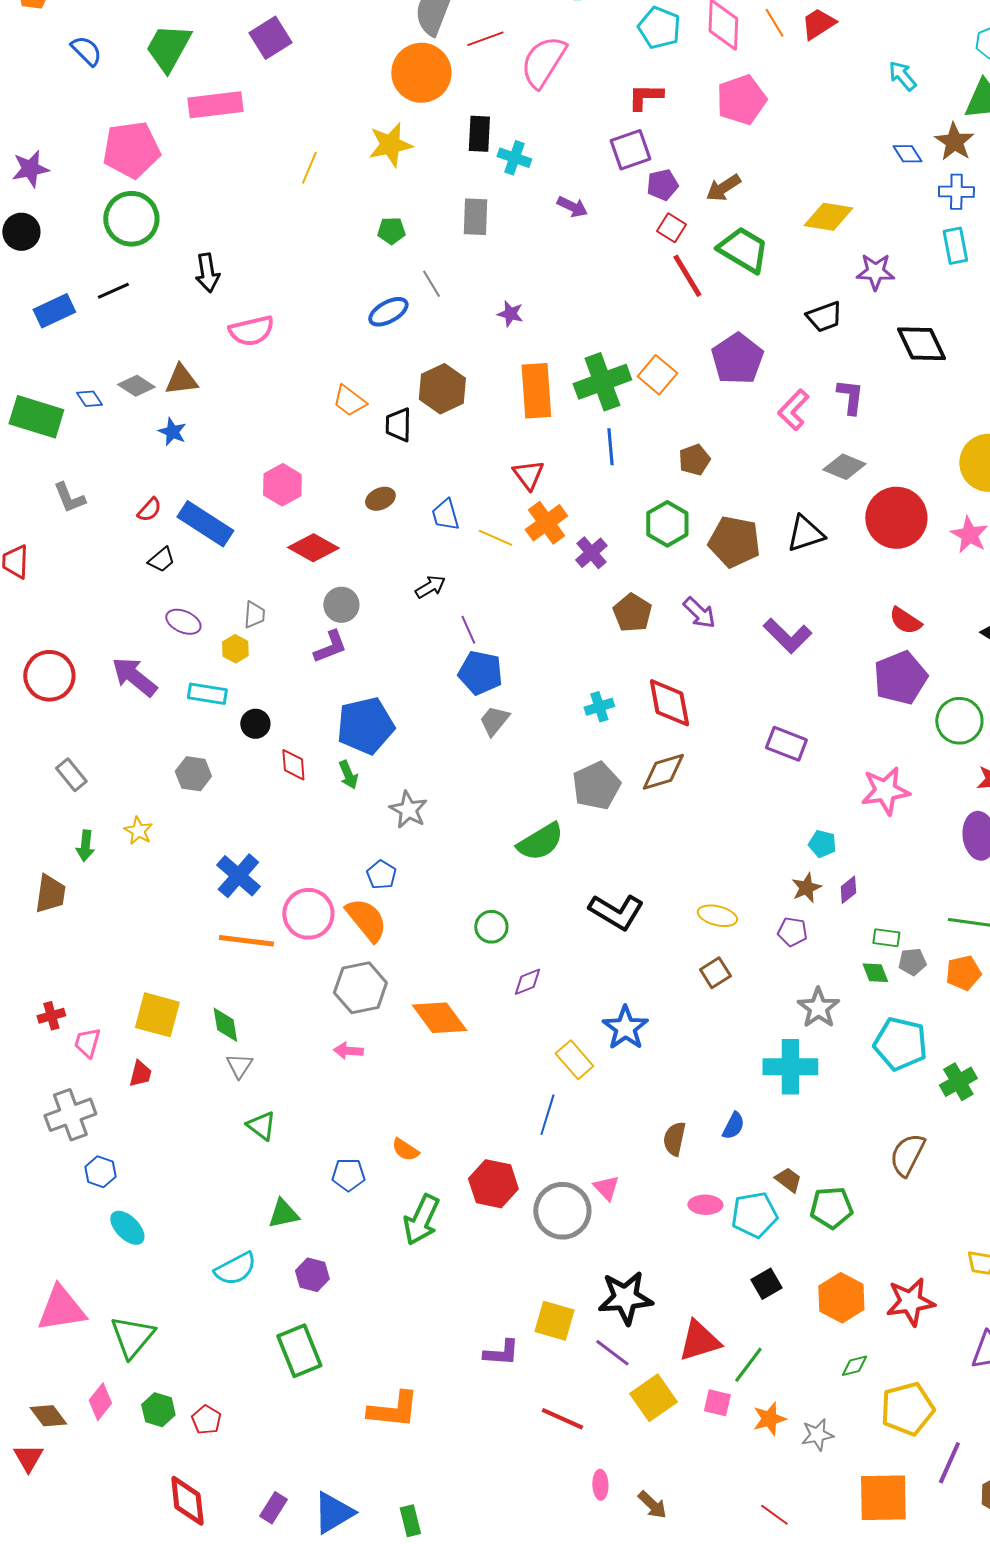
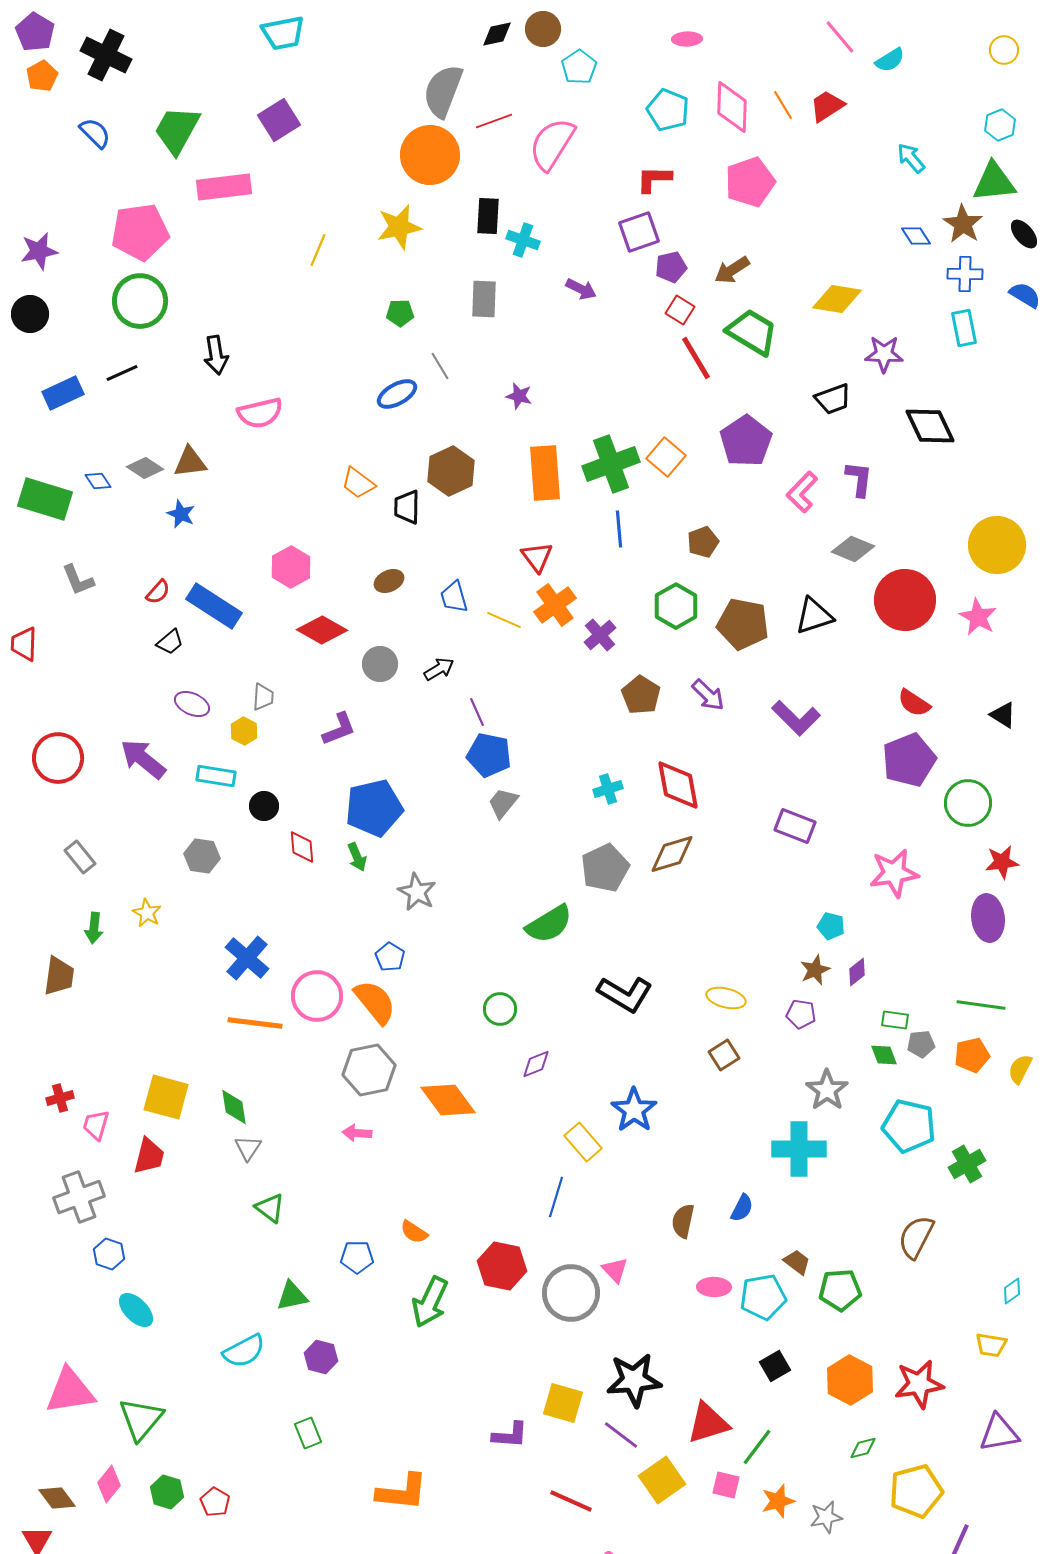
gray circle: (341, 605) -> (380, 664), moved
red trapezoid: (140, 1074) -> (149, 1156), size x1.4
green rectangle: (299, 1351) -> (308, 1433), size x0.6

